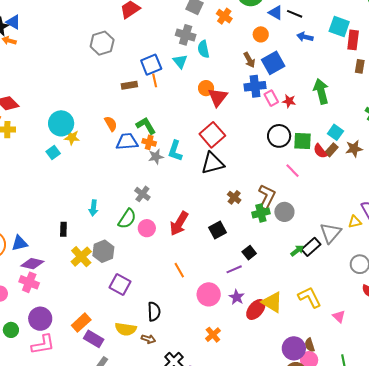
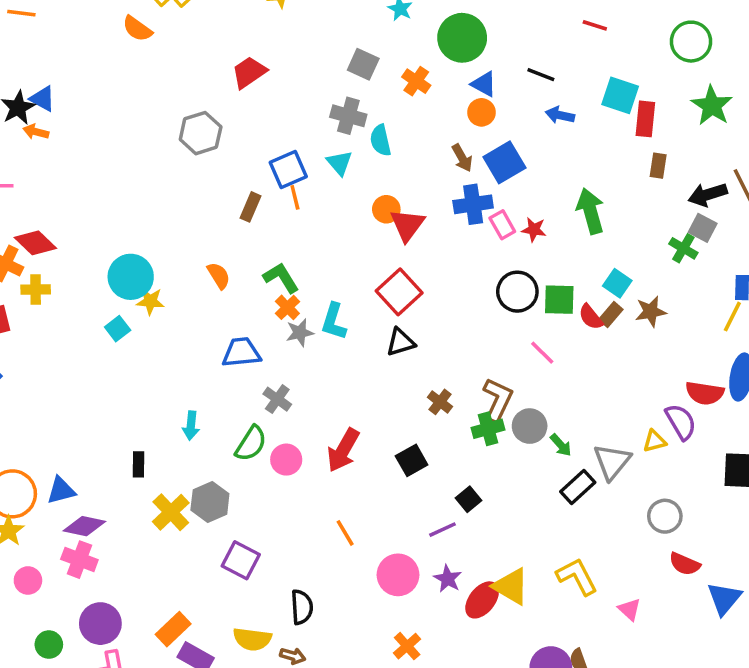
blue triangle: (276, 13) -> (484, 84), moved
brown rectangle: (129, 85) -> (250, 207), turned -56
blue trapezoid: (127, 142) -> (241, 352), moved
orange cross: (149, 142) -> (287, 307), turned 32
black triangle: (213, 163) -> (401, 342), size x0.7
green arrow: (297, 251) -> (561, 445), moved, turned 88

